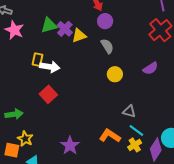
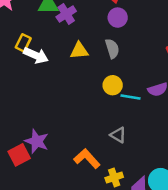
yellow triangle: (79, 36) -> (79, 51), moved
red square: (48, 94) -> (19, 155), moved
cyan line: (136, 130) -> (130, 97), moved, turned -42
purple star: (70, 146) -> (37, 141), moved, turned -30

